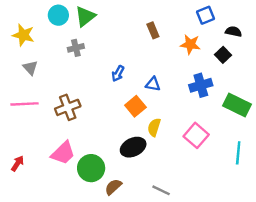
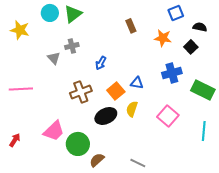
gray cross: (76, 48) -> (72, 46), moved
gray triangle: (30, 68) -> (54, 58), moved
blue triangle: (153, 84) -> (137, 83), moved
brown cross: (68, 107) -> (81, 92), moved
black ellipse: (133, 147) -> (106, 116), moved

